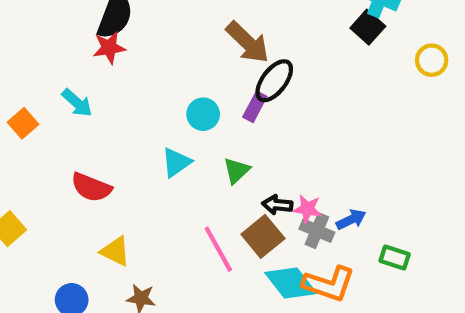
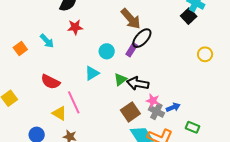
red star: (109, 48) -> (75, 27), moved
yellow circle: (432, 60) -> (205, 54), moved
black arrow: (277, 205) -> (138, 83), moved, size x1.5
pink line: (218, 249) -> (74, 102), moved

